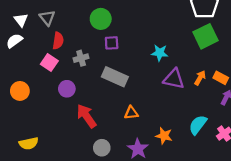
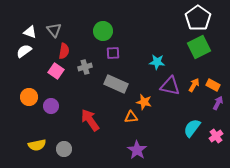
white triangle: (21, 20) -> (30, 32), turned -32
purple circle: (67, 89) -> (51, 106), moved
orange star: (164, 136) -> (144, 102), moved
gray circle: (102, 148) -> (64, 149), moved

